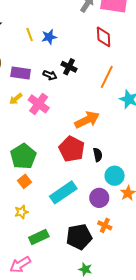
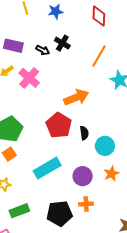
blue star: (49, 37) -> (56, 11), moved
cyan circle: (115, 176) -> (105, 146), moved
orange cross: (105, 225) -> (86, 204), turned -32

